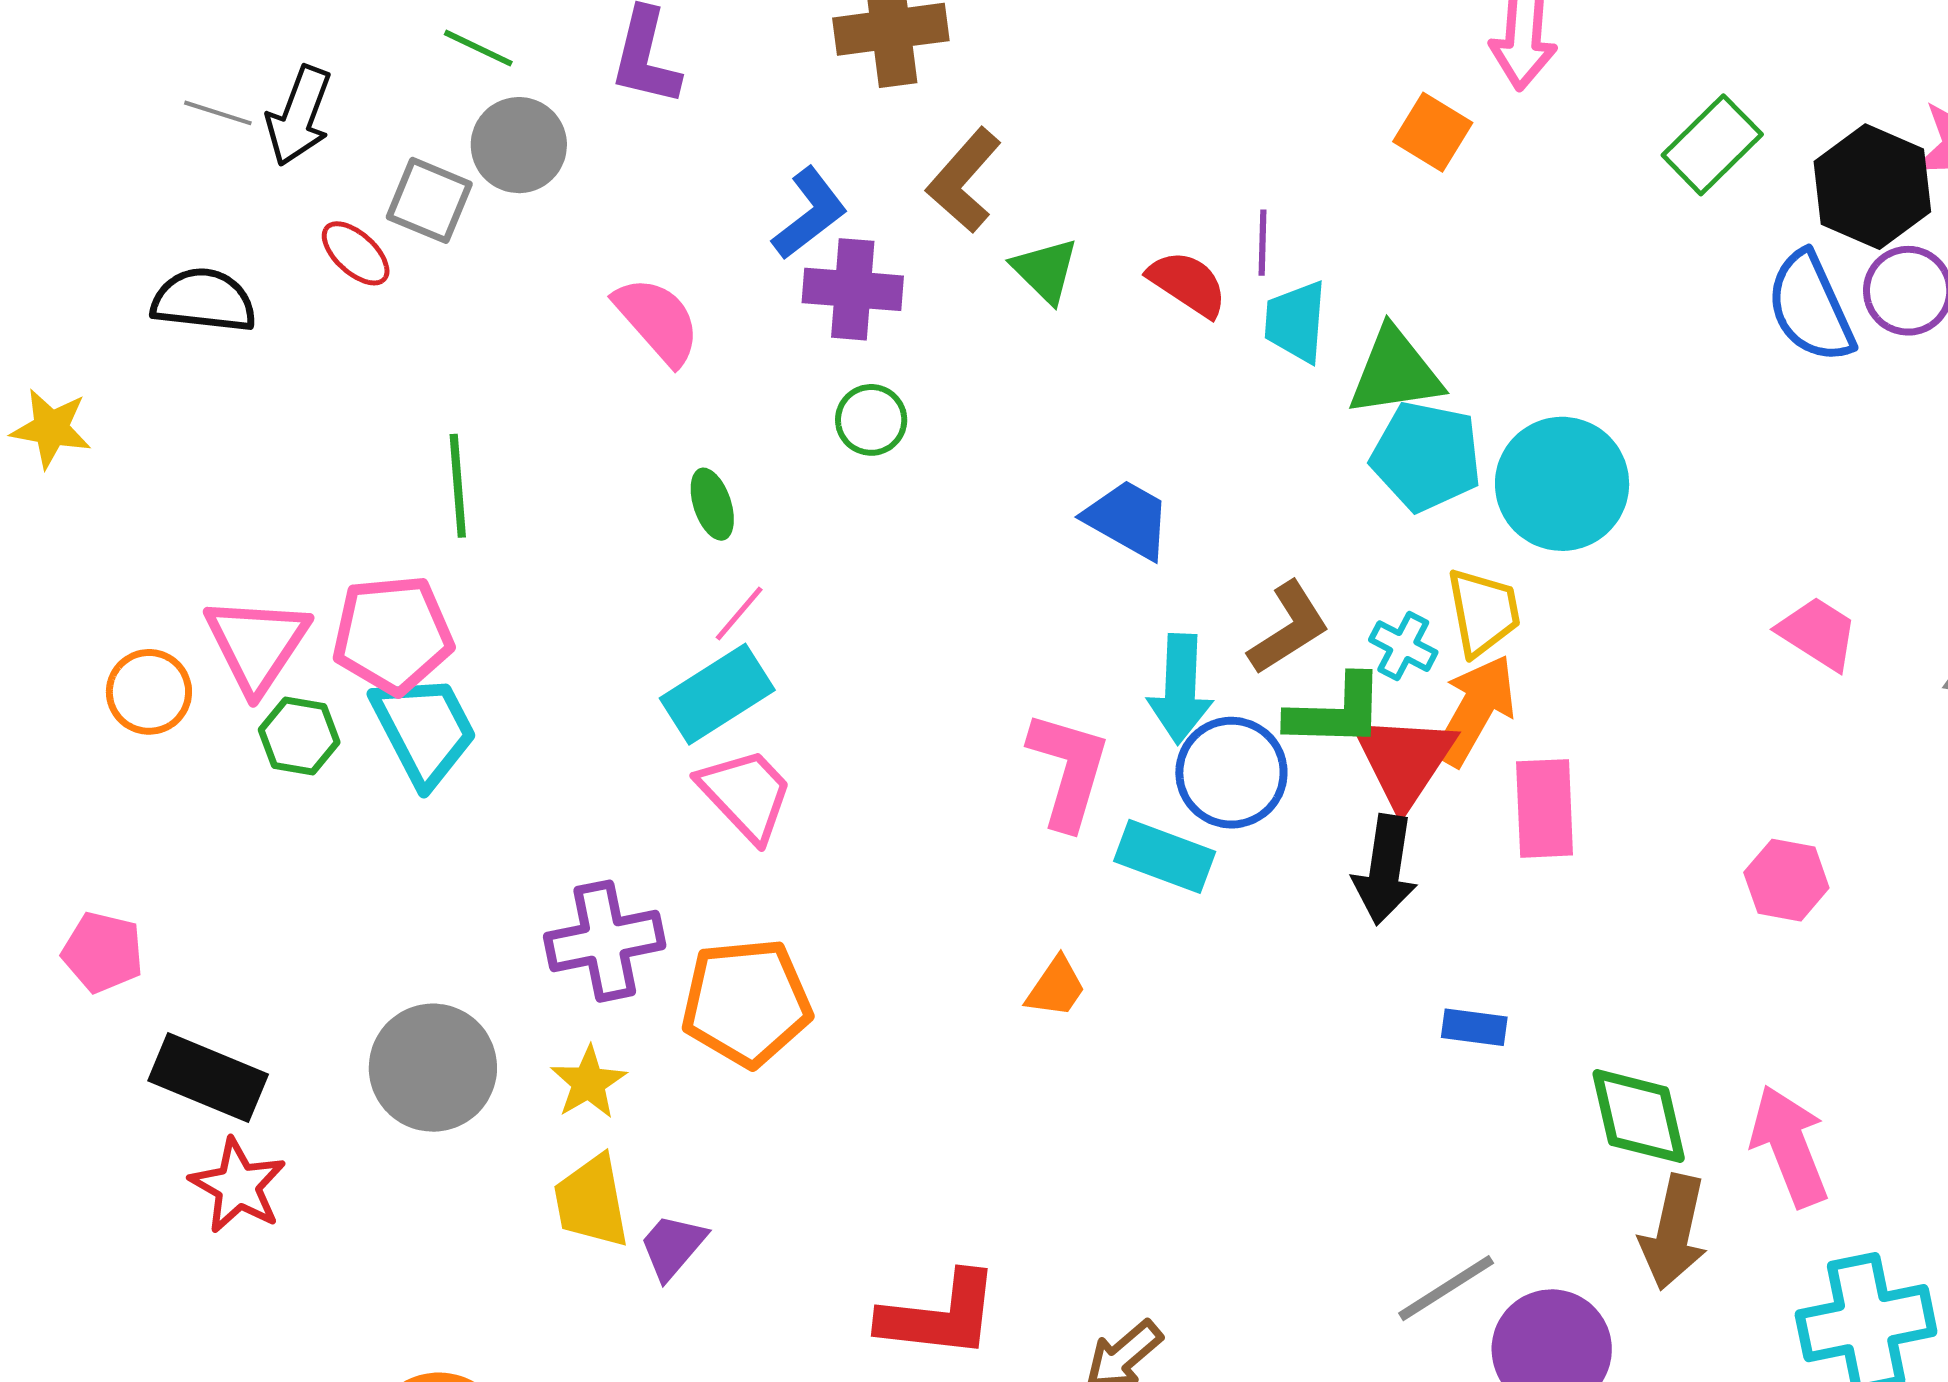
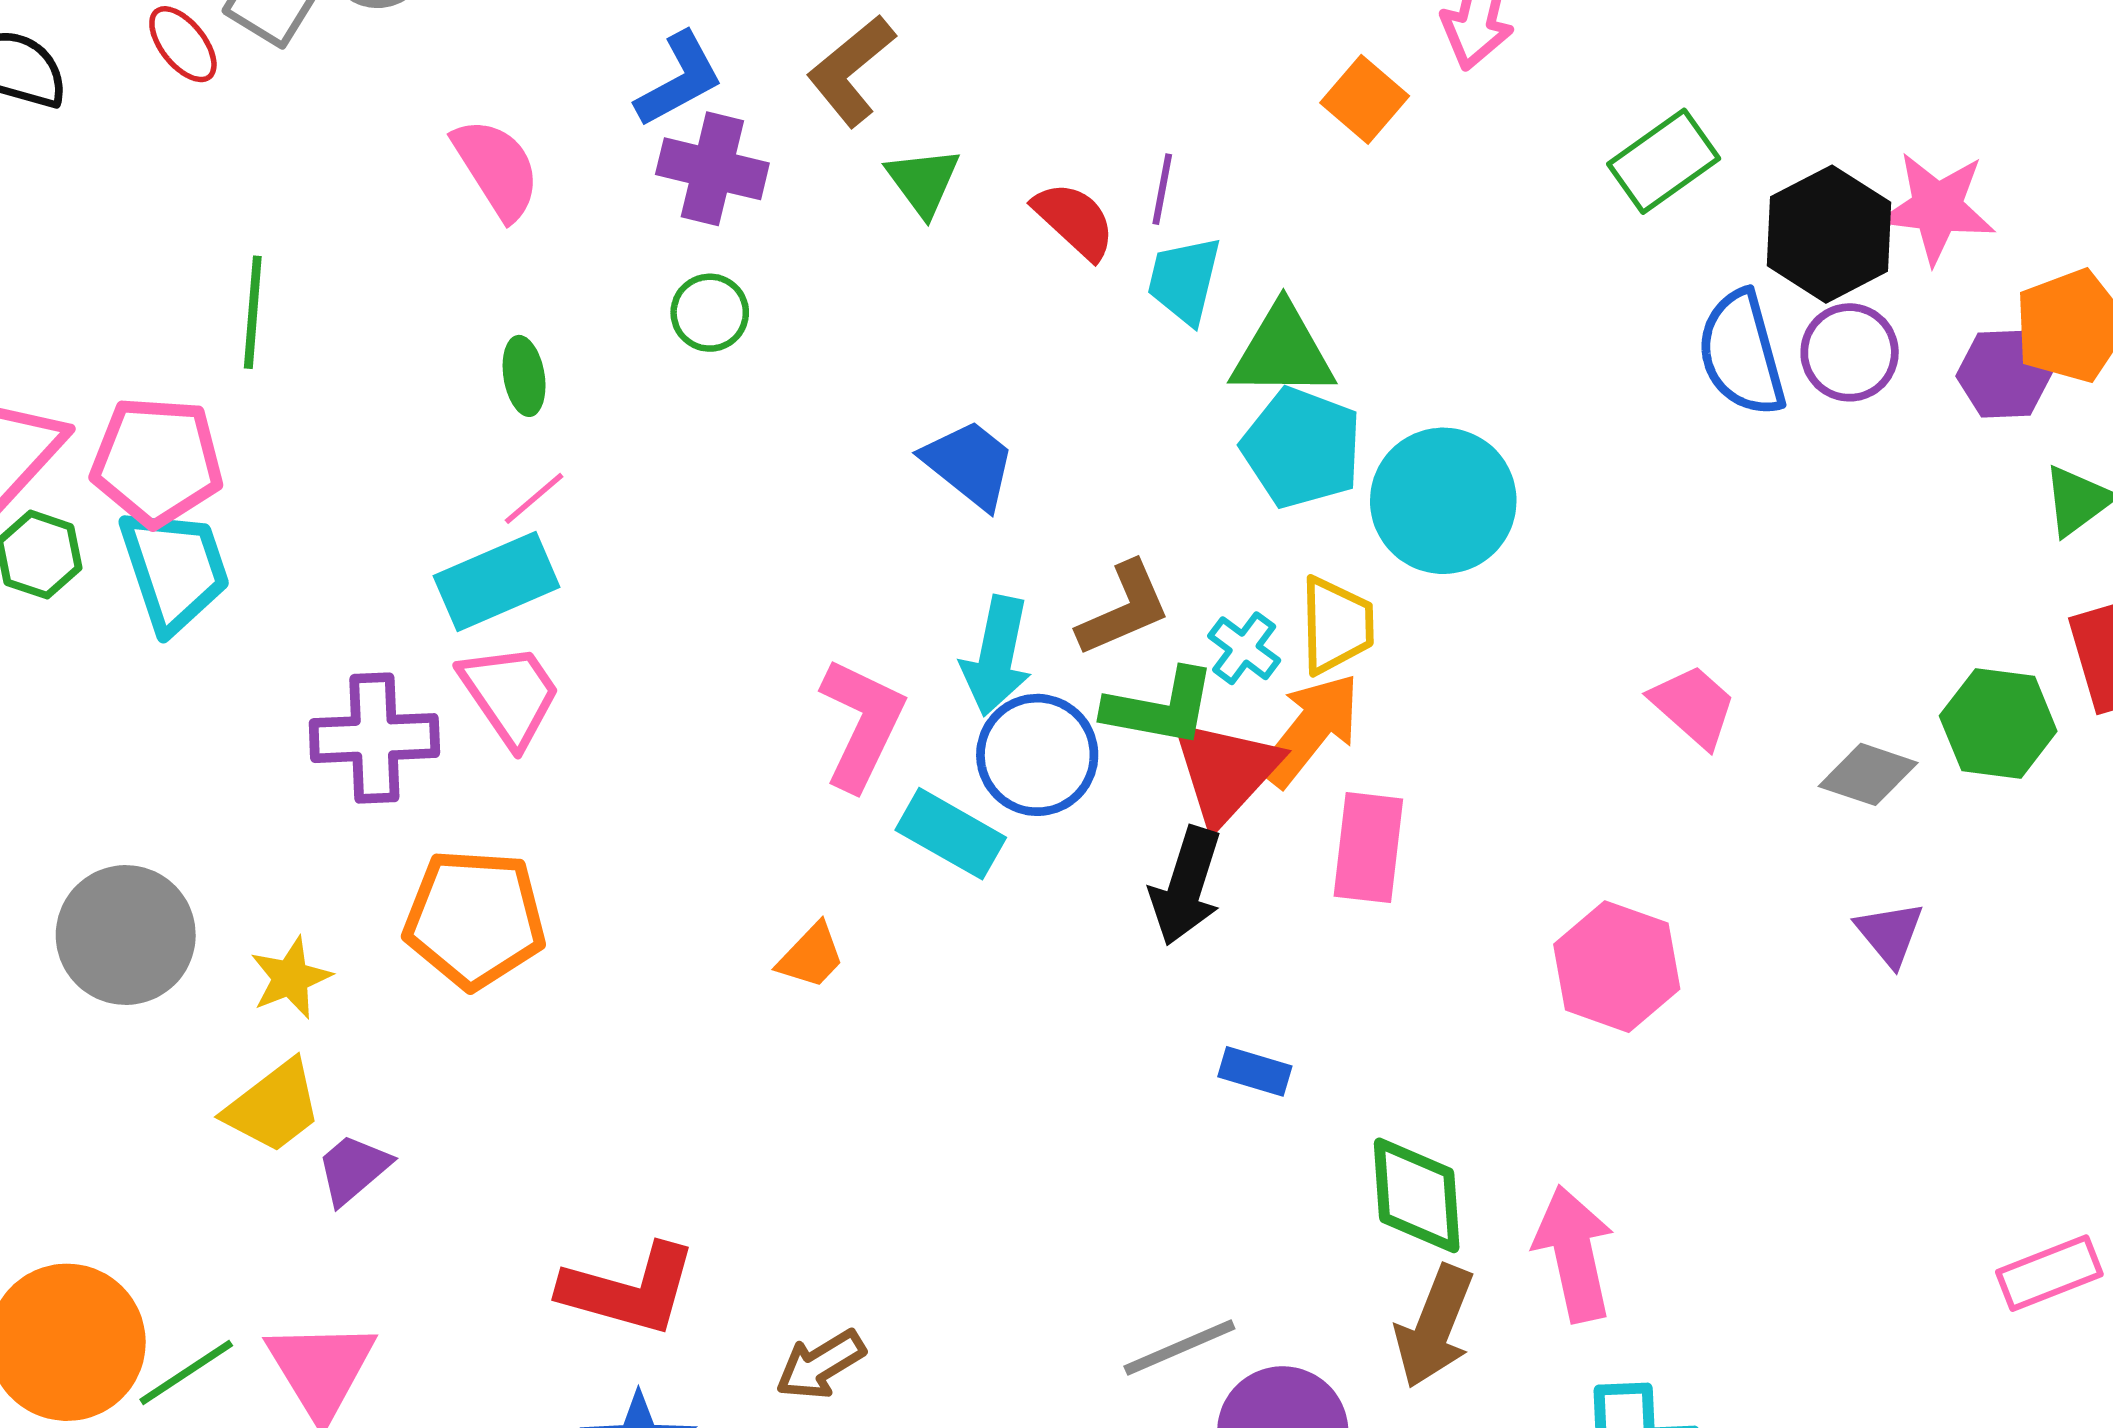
pink hexagon: (1786, 880) -> (1617, 967), size x1.4
purple cross: (605, 941) -> (374, 738), moved
yellow trapezoid: (591, 1202) -> (273, 1107), turned -126

